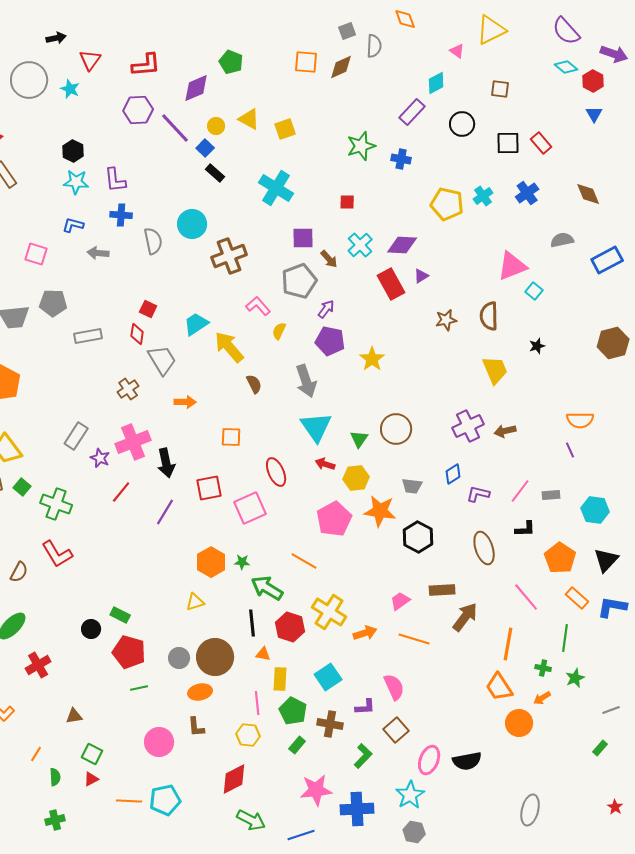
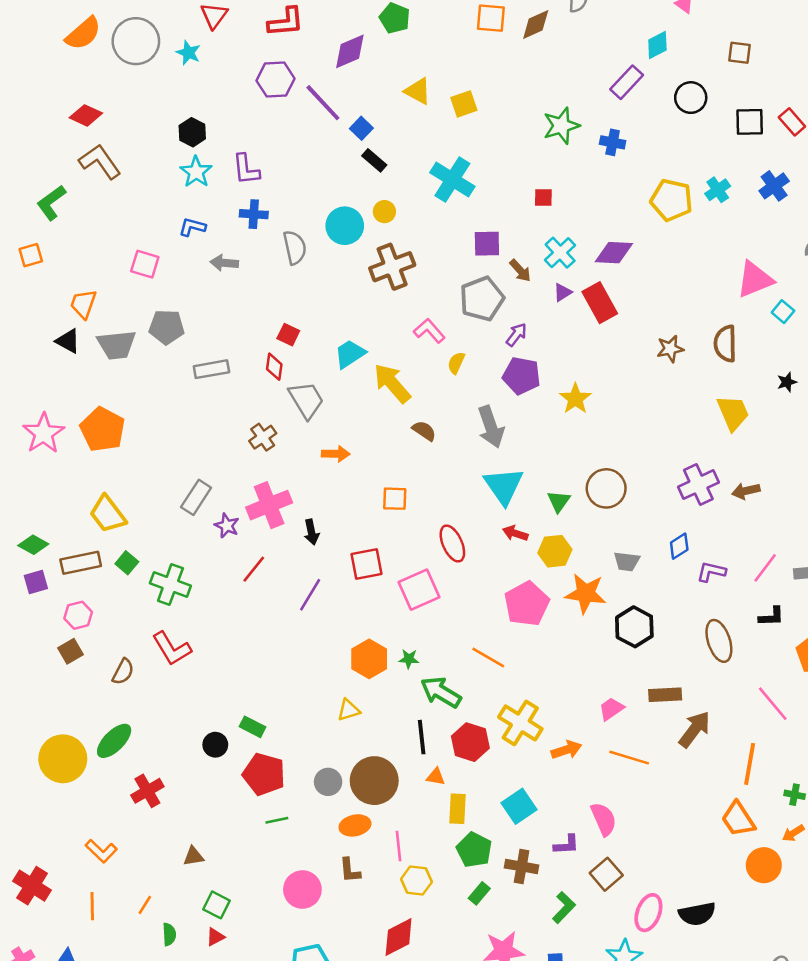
yellow circle: (216, 126) -> (384, 212), moved
cyan star: (76, 182) -> (196, 172), turned 30
purple triangle: (421, 276) -> (563, 292), moved
brown semicircle: (254, 384) -> (424, 431), turned -30
black arrow: (166, 463) -> (311, 532), size x0.7
pink line: (257, 703) -> (399, 846), moved

